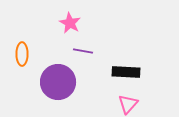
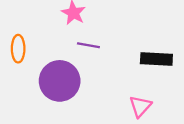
black rectangle: (126, 72) -> (156, 59), moved

